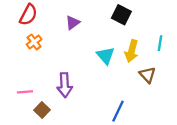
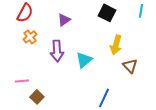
cyan line: (160, 43) -> (141, 11), moved
cyan triangle: (106, 56) -> (84, 60), moved, turned 30
purple arrow: (65, 85) -> (57, 51), moved

